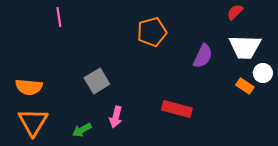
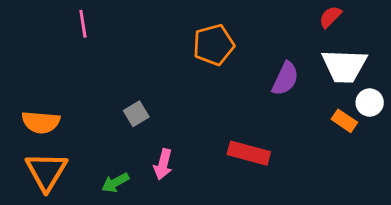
gray square: (97, 81) -> (136, 114), size x0.7

